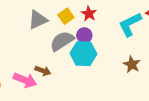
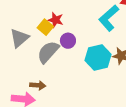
red star: (89, 14) -> (56, 20), moved
cyan hexagon: (83, 54) -> (98, 57), moved

